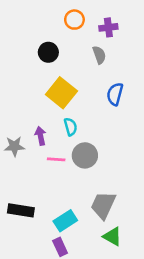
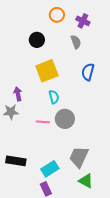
purple cross: (108, 27) -> (83, 21), turned 32
yellow square: (61, 93) -> (47, 71), turned 30
purple arrow: (40, 136) -> (18, 94), moved

